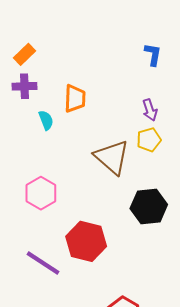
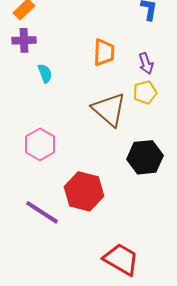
orange trapezoid: (75, 99) -> (104, 52), moved

